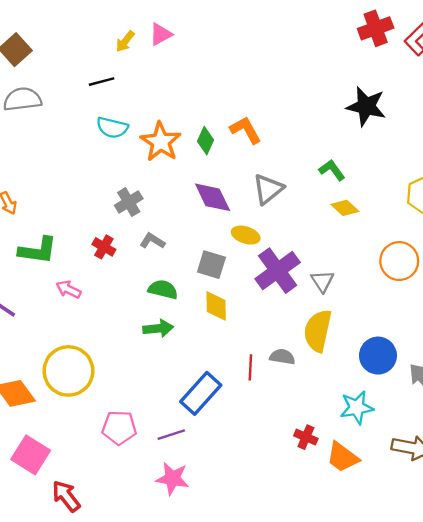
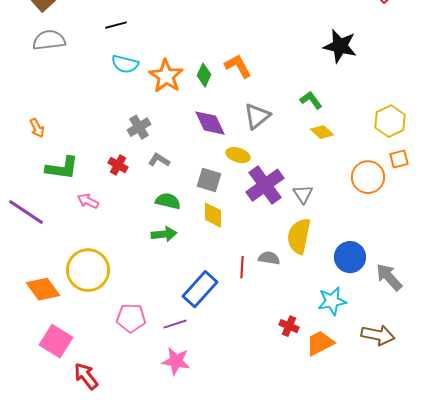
orange trapezoid: (343, 457) -> (320, 343), turned 116

